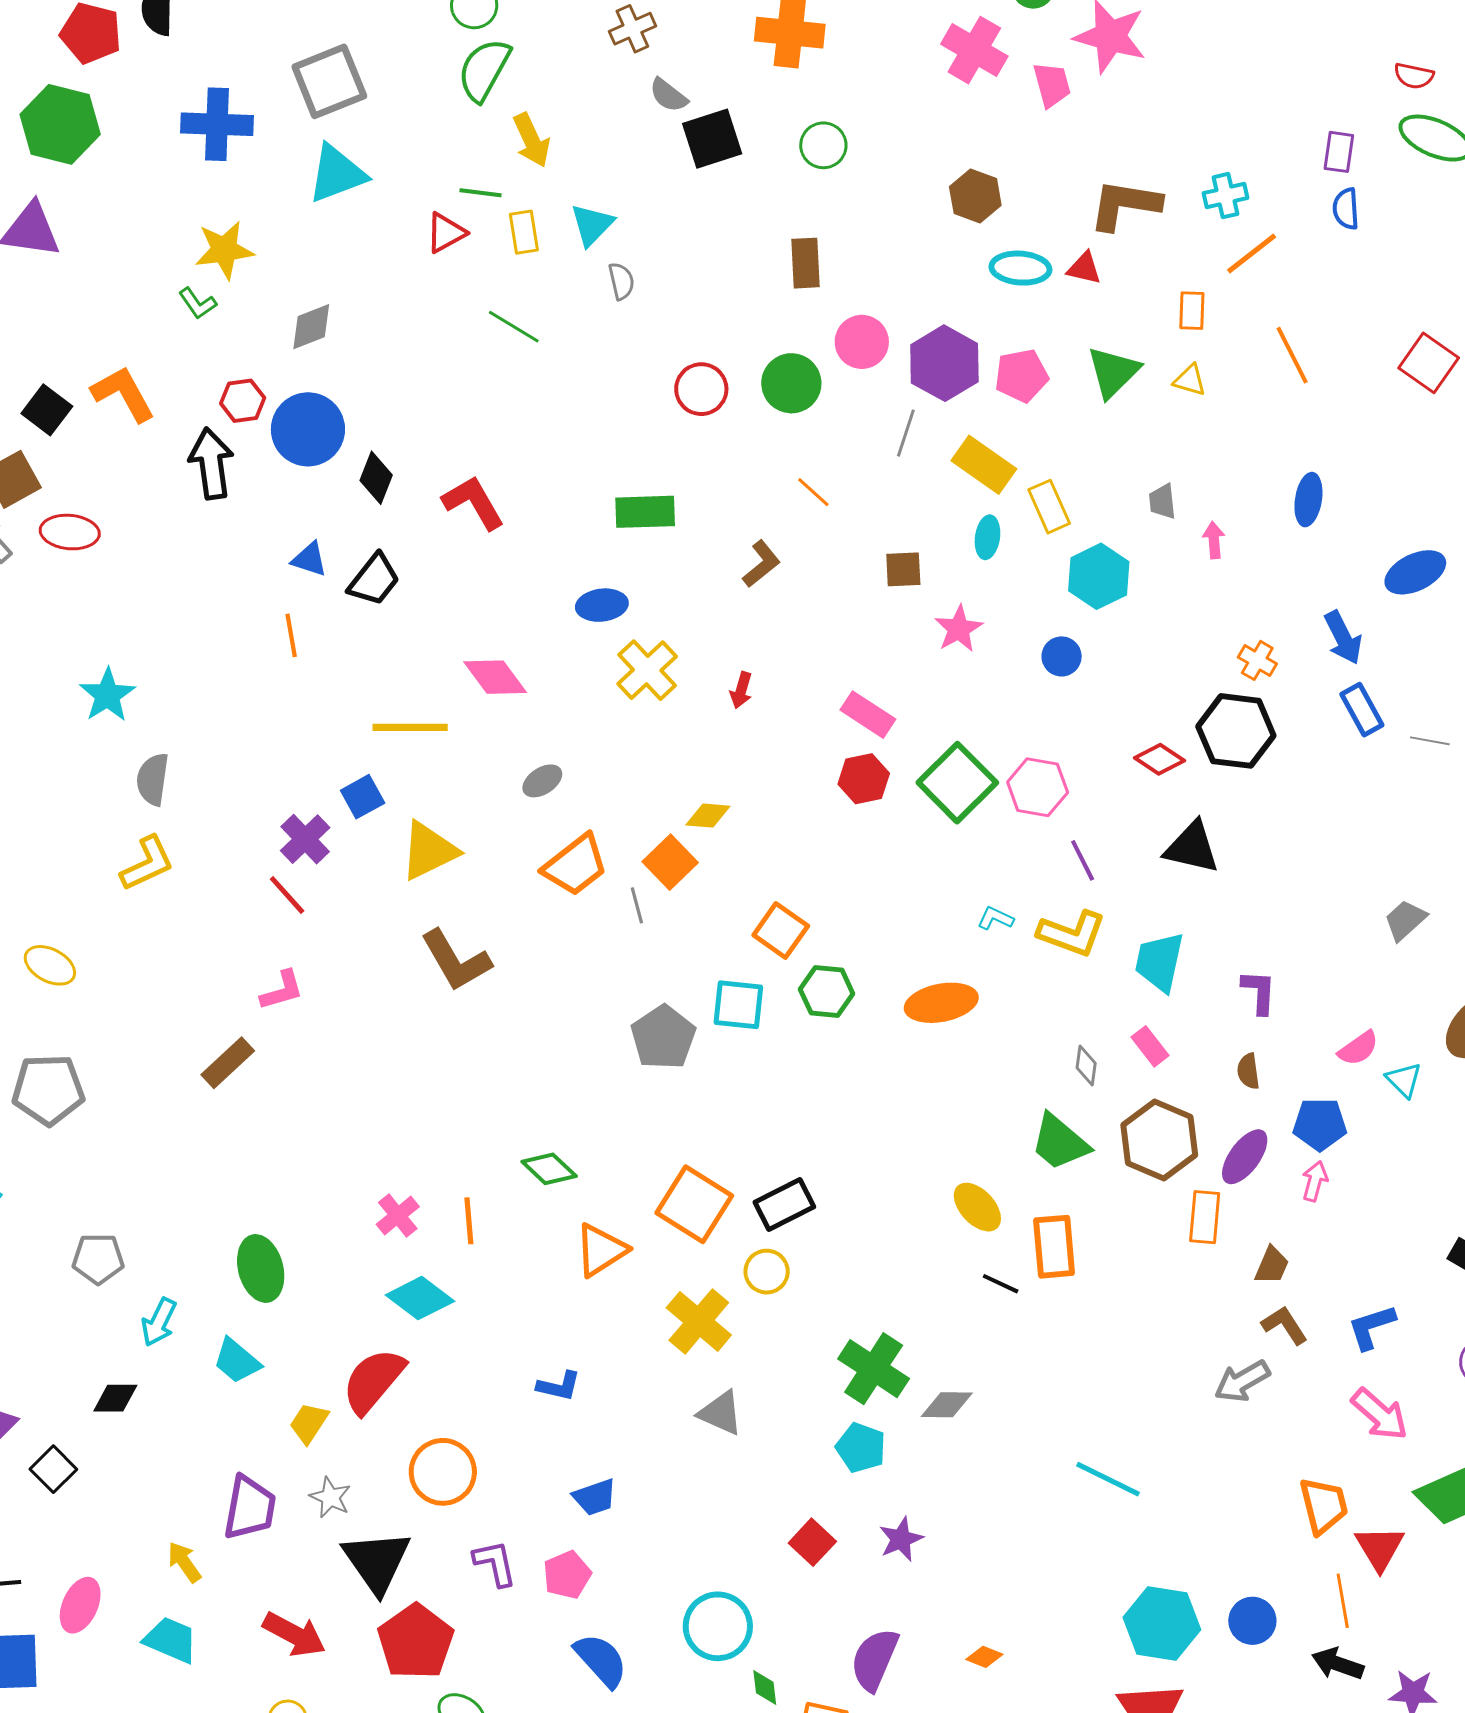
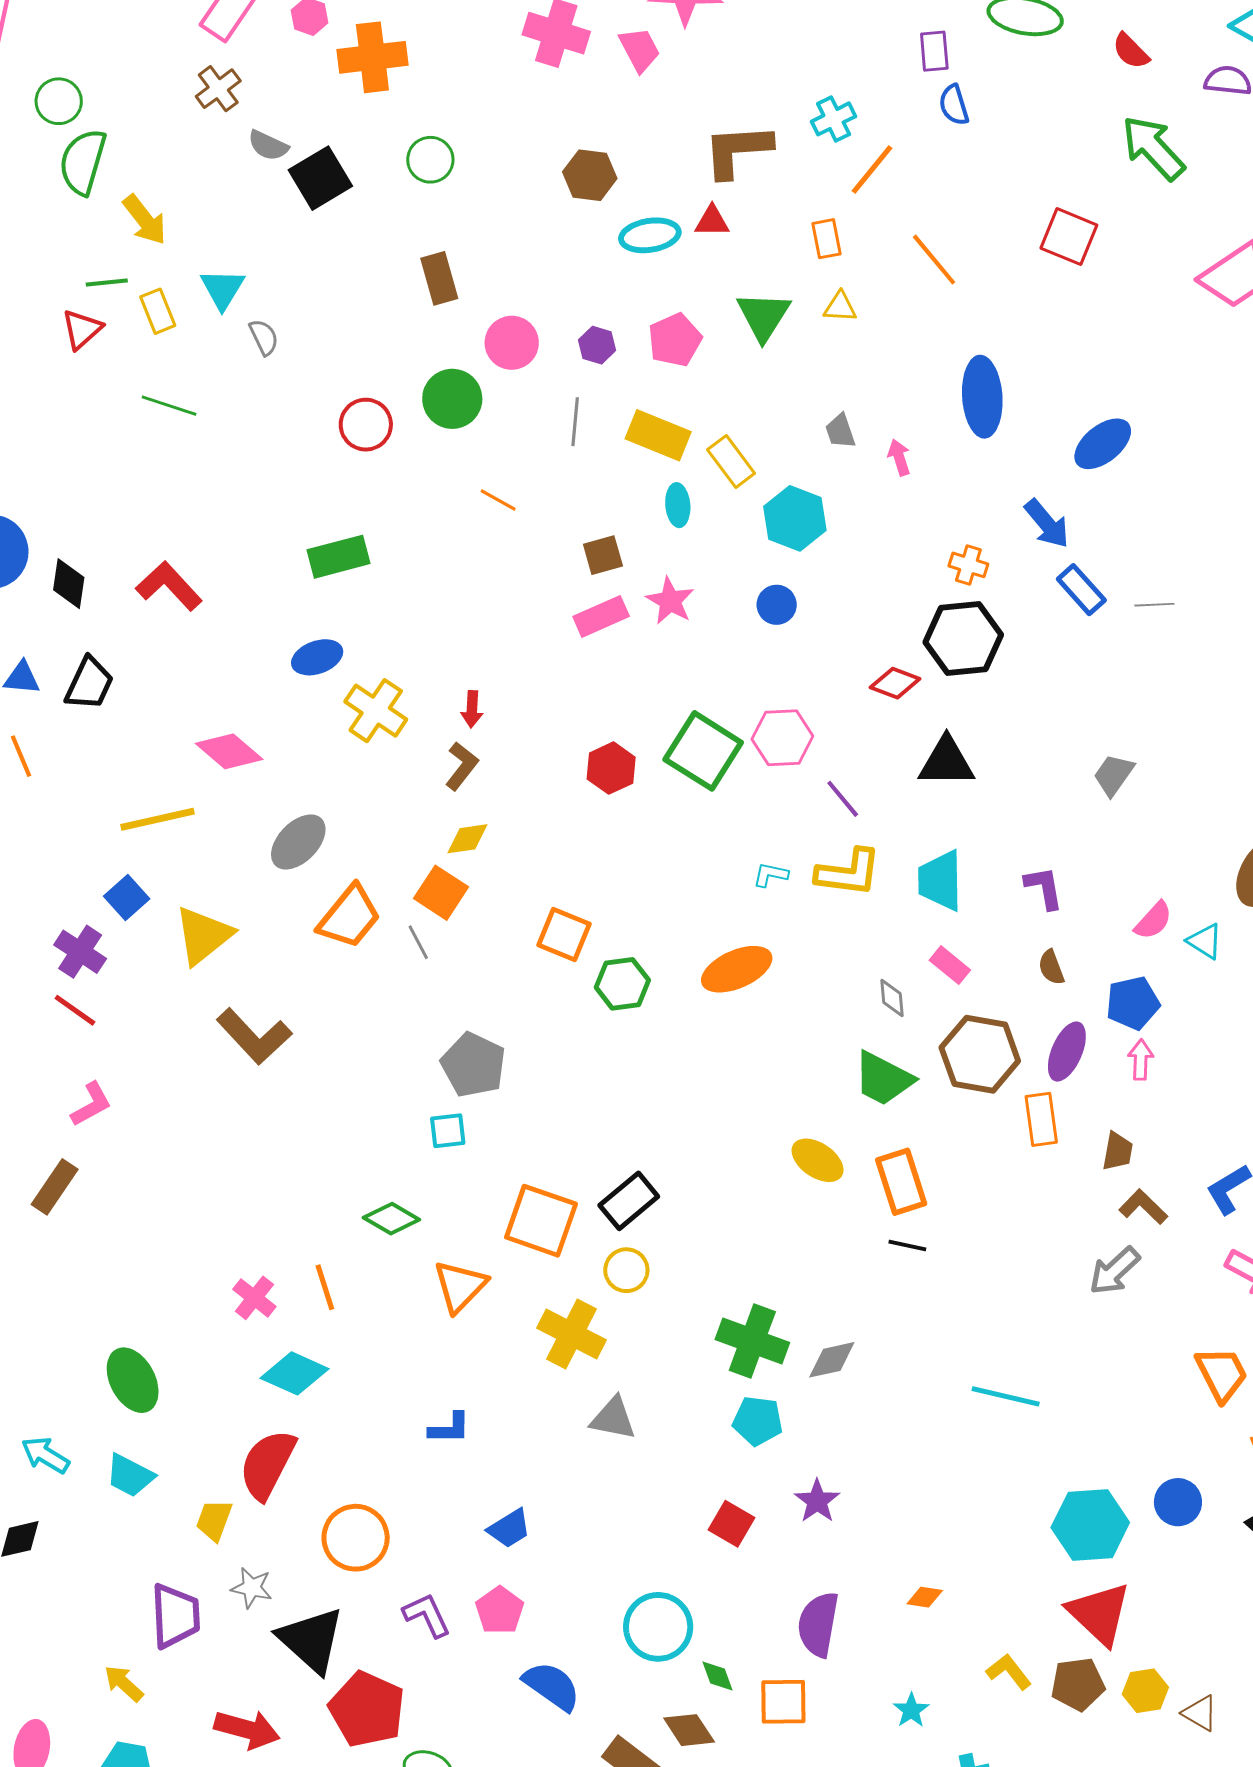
purple hexagon: (944, 363) -> (597, 345), size x0.5
blue ellipse: (1308, 500) -> (982, 397), size x1.5
brown L-shape: (761, 564) -> (462, 766), moved
pink rectangle: (868, 715) -> (601, 616), moved, turned -44
gray ellipse: (542, 781) -> (298, 842), size x1.5
gray trapezoid: (1405, 920) -> (1114, 775), moved
cyan square: (738, 1005) -> (448, 1131), moved, size x0.7
black line: (1001, 1284) -> (907, 1246), moved
cyan arrow: (159, 1322) -> (45, 1455), turned 108

